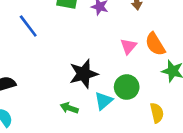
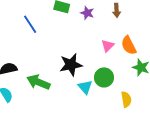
cyan triangle: (104, 101) -> (85, 87), turned -35
green arrow: (69, 108) -> (38, 82), moved, size x1.6

